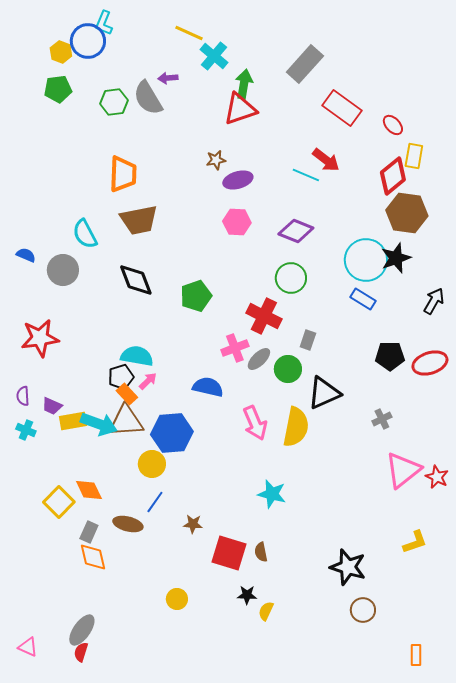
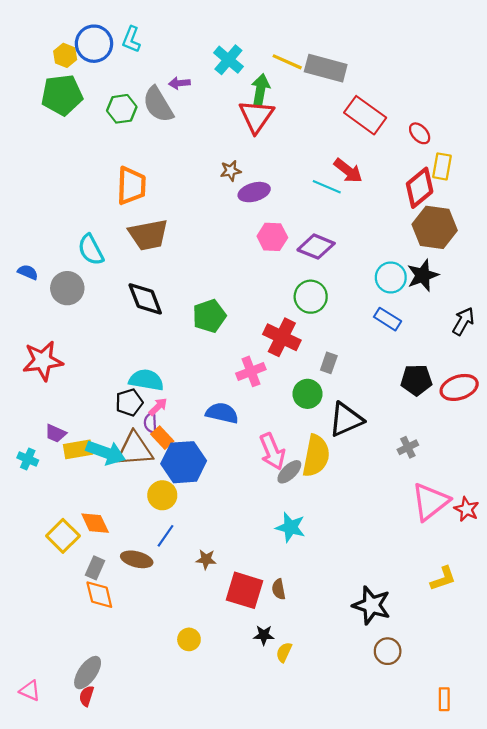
cyan L-shape: (104, 23) -> (131, 39), moved
yellow line: (189, 33) -> (287, 62), moved
gray rectangle: (305, 64) -> (326, 68), turned 63
green pentagon: (58, 89) -> (62, 95), size x1.4
red triangle: (240, 109) -> (256, 116), turned -36
pink hexagon: (237, 222) -> (272, 237), moved
cyan circle: (366, 260) -> (391, 277), size x0.7
gray ellipse: (259, 359) -> (289, 472), moved
orange rectangle: (127, 394) -> (162, 438), moved
purple semicircle: (23, 396) -> (151, 423), moved

